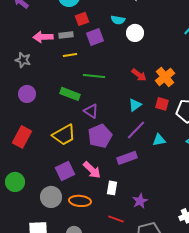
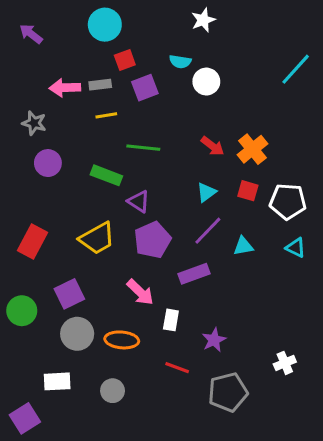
purple circle: (27, 94) -> (48, 163), moved
purple square: (65, 171) -> (69, 294), moved

